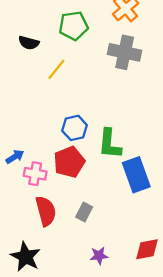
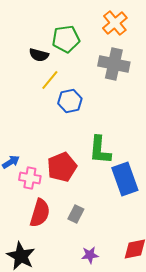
black semicircle: (29, 43) -> (39, 55), moved
blue hexagon: (75, 128) -> (70, 101), moved
red semicircle: (46, 211) -> (40, 213), turned 32

